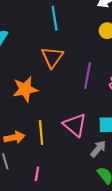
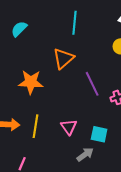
purple line: (88, 76) -> (92, 84), turned -50
pink triangle: (75, 125) -> (69, 127), size x0.7

